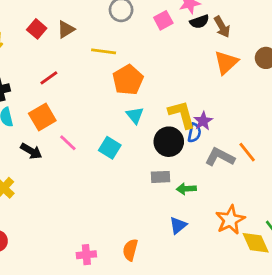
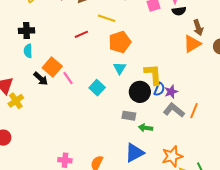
brown arrow: (222, 27) -> (198, 27), moved
red line: (49, 78) -> (81, 34), moved
orange square: (42, 117) -> (52, 67), moved, turned -30
purple star: (203, 121) -> (171, 92), moved
orange line: (247, 152) -> (194, 111), turned 49
blue triangle: (178, 225) -> (134, 153), size x1.5

